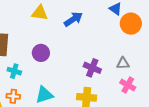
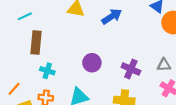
purple circle: (41, 53) -> (92, 63), moved

